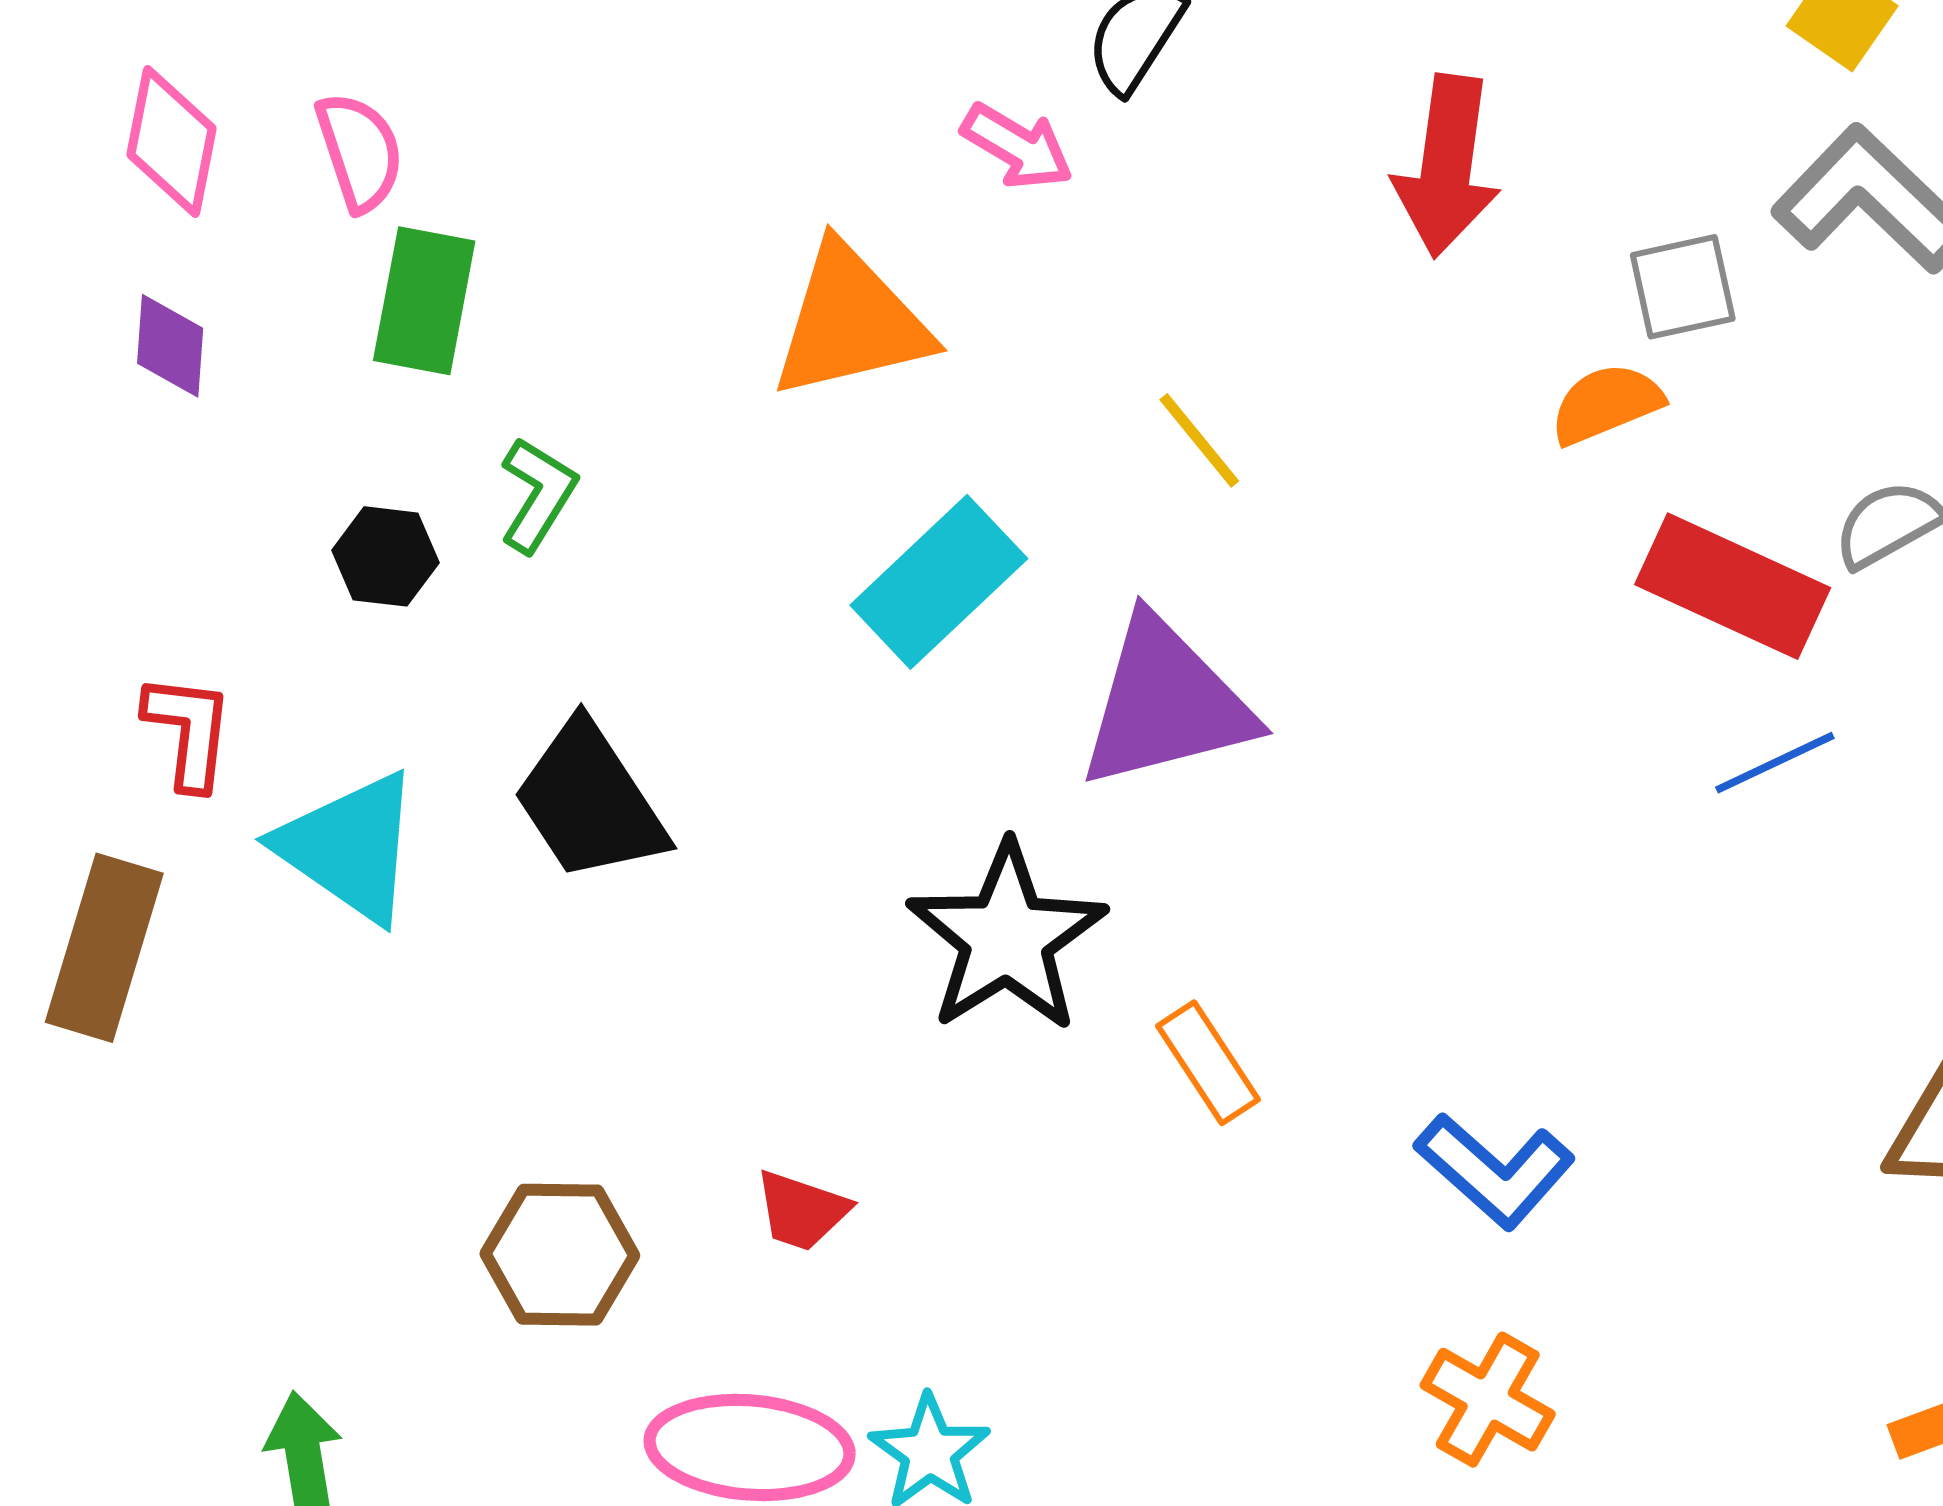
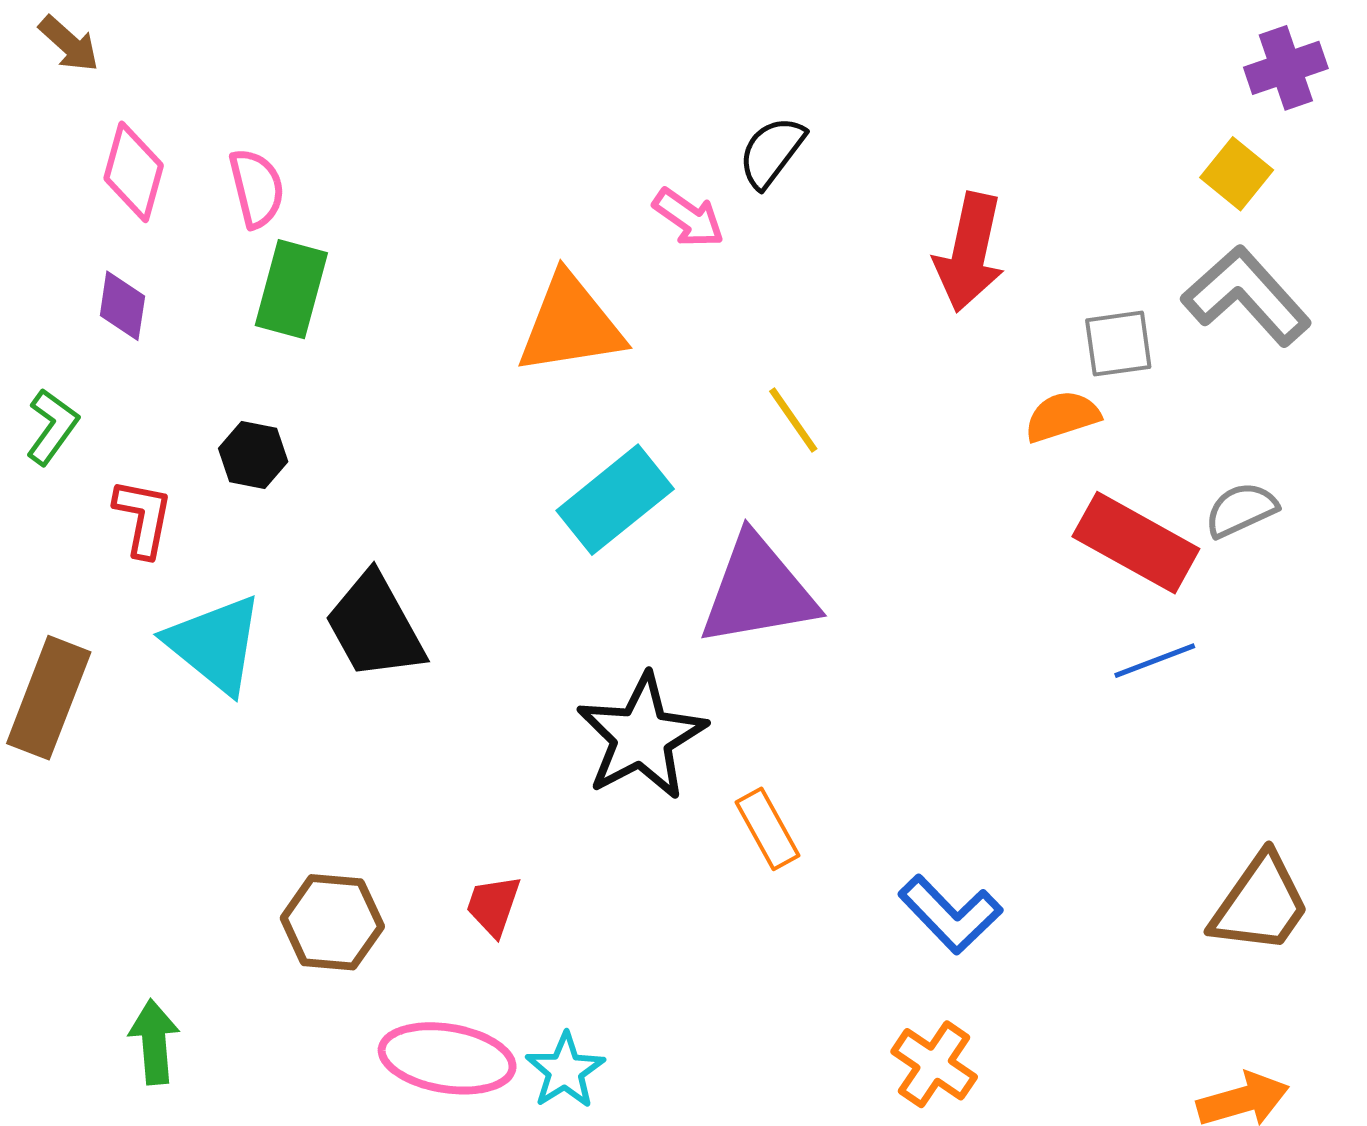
green L-shape: (538, 495) -> (52, 427), moved
red L-shape: (188, 731) -> (143, 518), moved
red trapezoid: (802, 1211) -> (493, 905), turned 86

